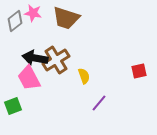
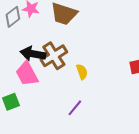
purple line: (99, 103) -> (75, 108), moved

